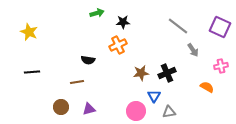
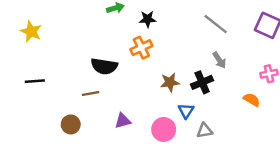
gray arrow: (193, 50) -> (219, 60), moved
black semicircle: (88, 60) -> (104, 66), size x1.5
purple triangle: (89, 109) -> (123, 121), moved

